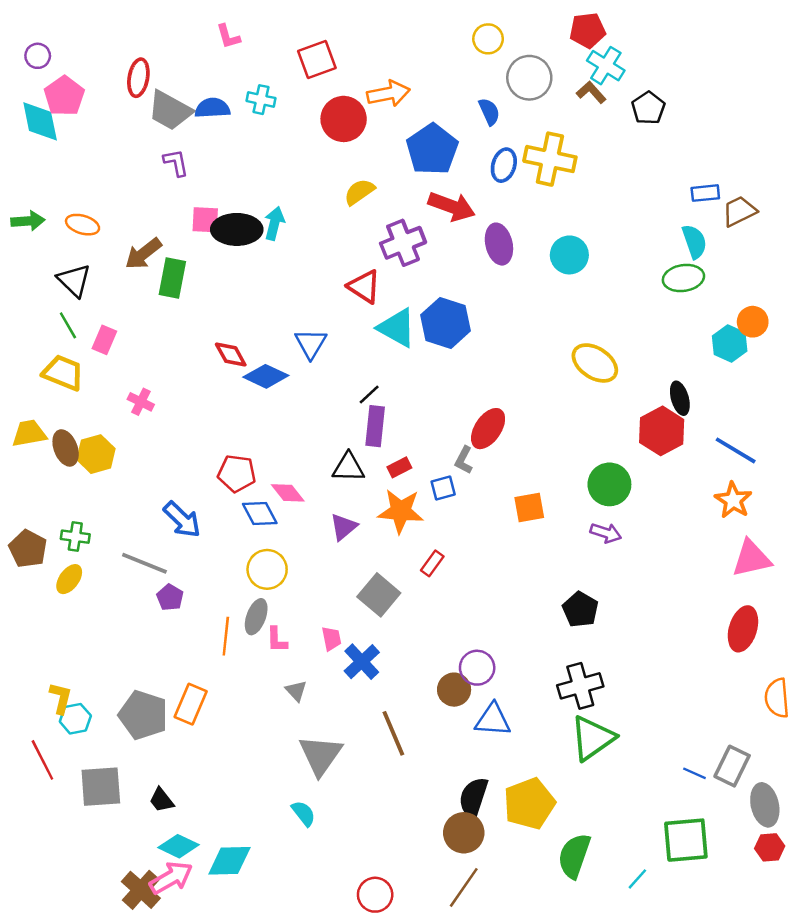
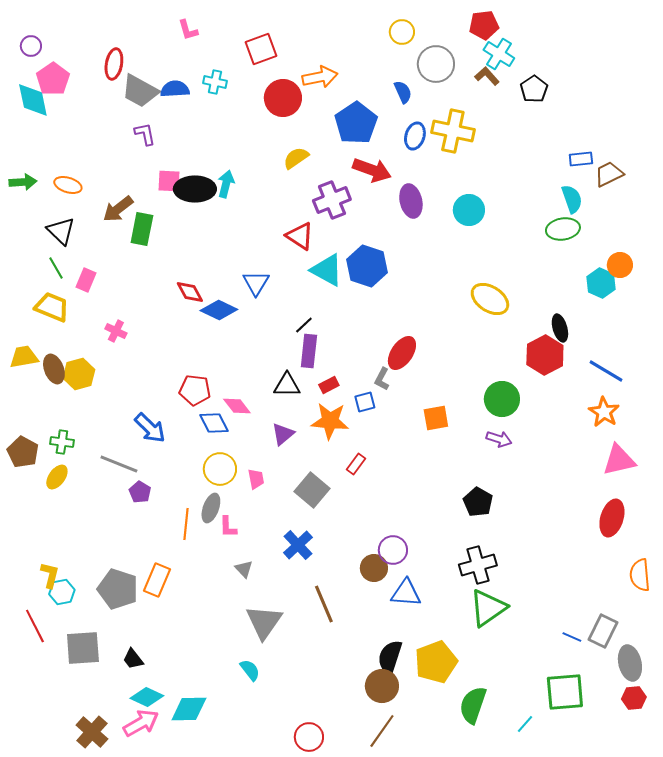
pink trapezoid: (331, 639) -> (256, 479), moved
brown cross: (141, 890) -> (92, 732), moved

